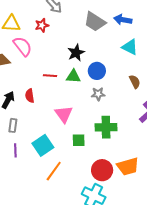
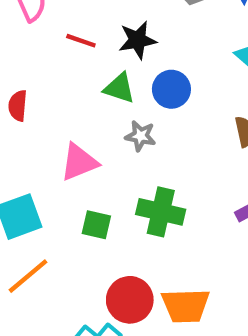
red line: (50, 76) -> (81, 41), moved
gray star: (98, 94) -> (140, 136), moved
pink triangle: (64, 114) -> (79, 162), turned 30

